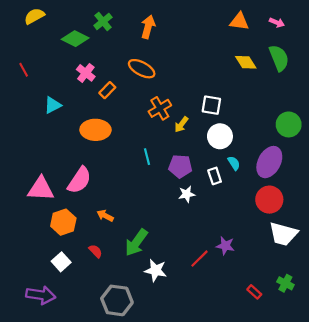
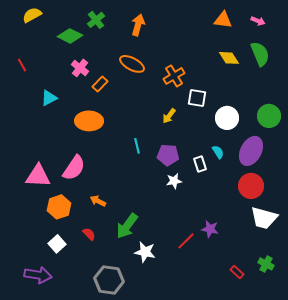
orange cross: (160, 108) -> (174, 76), moved
white circle: (220, 136) -> (227, 118), moved

